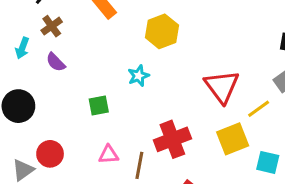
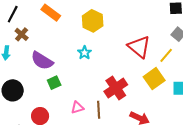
purple semicircle: (56, 62) -> (42, 61), moved, size x1.6
green square: (99, 105) -> (54, 83), moved

